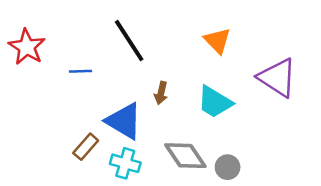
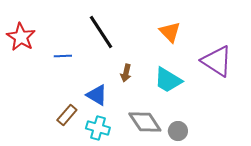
blue triangle: (124, 121) -> (97, 95), size x0.7

